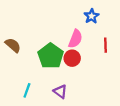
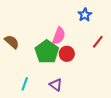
pink semicircle: (75, 39) -> (59, 36), moved
red line: (106, 45) -> (98, 42), turned 40

